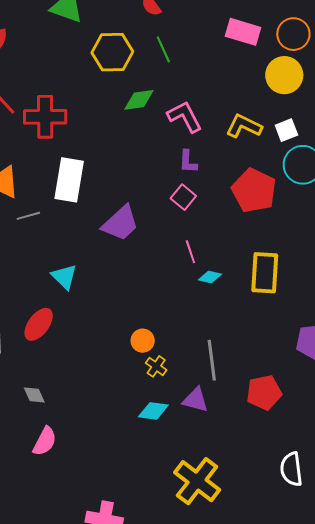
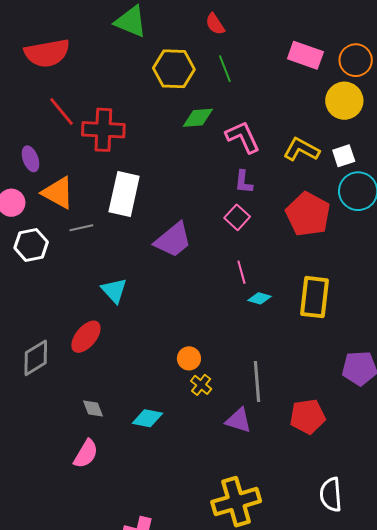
gray diamond: (34, 395) -> (93, 408), moved
cyan diamond: (153, 411) -> (147, 418), moved
yellow cross: (197, 481) -> (236, 502), turned 33

